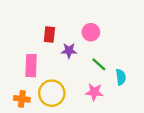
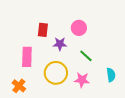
cyan semicircle: (121, 77) -> (111, 75), moved
yellow circle: (52, 93) -> (56, 73), moved
orange cross: (22, 99) -> (19, 86), turned 32

